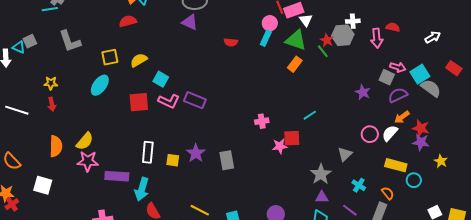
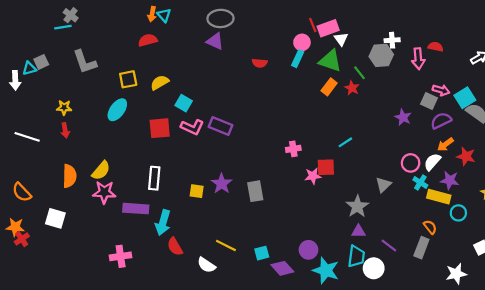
red star: (327, 40) -> (352, 88), moved
cyan triangle: (19, 47) -> (29, 68), turned -40
purple star: (421, 142) -> (450, 180), moved
white rectangle: (148, 152) -> (154, 178), moved
cyan cross: (359, 185) -> (420, 182), moved

